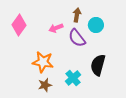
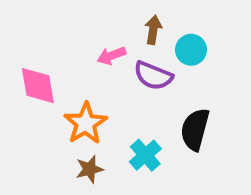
pink diamond: (19, 25) -> (38, 86), moved, turned -45
purple semicircle: (77, 38) -> (153, 76), turned -30
orange star: (43, 62) -> (86, 123), turned 30

